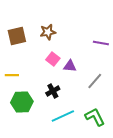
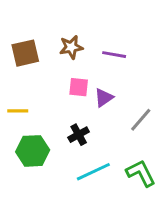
purple line: (101, 43) -> (114, 55), moved
pink square: (53, 59) -> (79, 87), turned -32
purple triangle: (70, 66) -> (104, 98), turned -40

